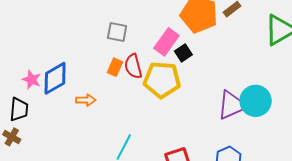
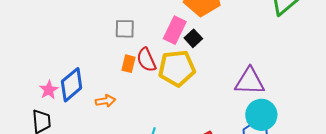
pink star: (32, 80) -> (49, 90), turned 30
cyan circle: (256, 101) -> (261, 115), moved
purple triangle: (232, 105) -> (250, 81), turned 36

